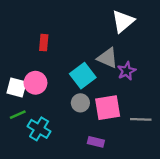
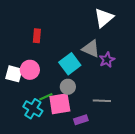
pink square: (108, 108) -> (60, 104), moved
green line: (18, 115) -> (46, 97), moved
gray line: (141, 119) -> (102, 101), moved
purple rectangle: (96, 142) -> (81, 120), turned -32

